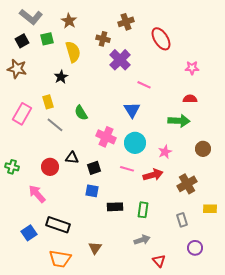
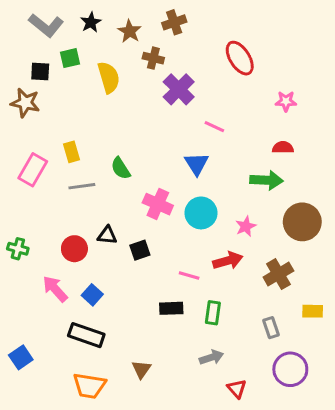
brown star: (69, 21) -> (130, 31), moved
brown cross: (126, 22) -> (174, 22), moved
black square: (22, 41) -> (40, 71), moved, turned 32
black star: (61, 77) -> (91, 22), moved
gray line: (55, 125) -> (82, 186), turned -48
brown circle: (203, 149) -> (302, 222), size x1.6
pink line: (127, 169) -> (189, 275), moved
blue square: (92, 191) -> (92, 295), moved, turned 32
blue square: (29, 233) -> (21, 357), moved
purple circle: (195, 248) -> (290, 369), size x1.5

